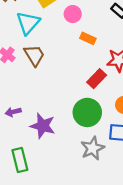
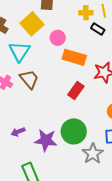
orange rectangle: (88, 38) -> (74, 57), size x1.6
red rectangle: (97, 79) -> (76, 91), moved
green circle: (87, 112) -> (74, 131), moved

